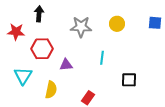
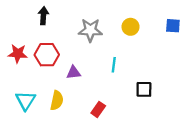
red star: (16, 32) -> (18, 54), moved
cyan triangle: (23, 76) -> (26, 101), moved

